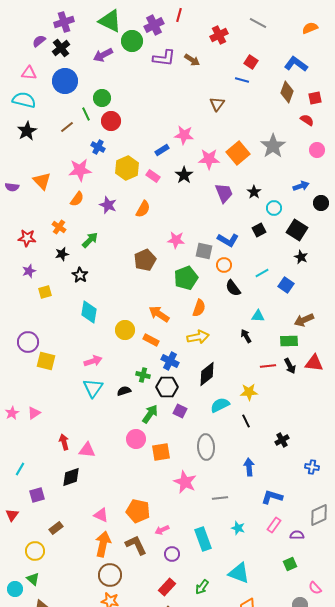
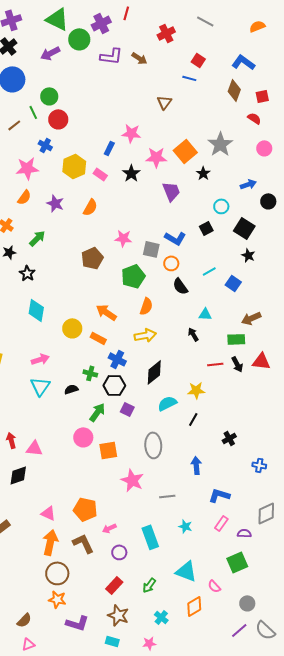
blue rectangle: (162, 150) -> (109, 148), turned -32
black star: (254, 192) -> (203, 173), moved
black line: (246, 421) -> (193, 419), turned 56
green square: (290, 564) -> (237, 562), size x1.5
pink semicircle: (315, 588) -> (214, 586), moved

